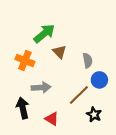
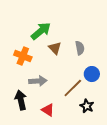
gray semicircle: (88, 60) -> (80, 48), moved

